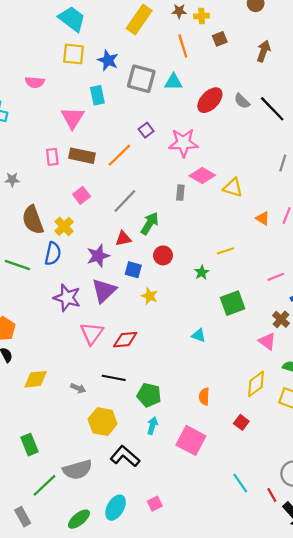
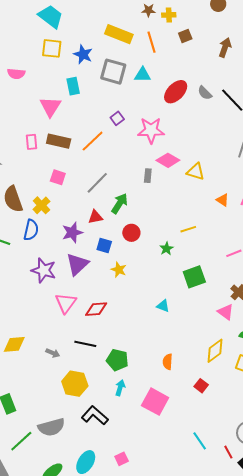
yellow rectangle: (139, 20) -> (119, 34), moved, turned 76
pink square: (82, 195) -> (58, 177), turned -35

